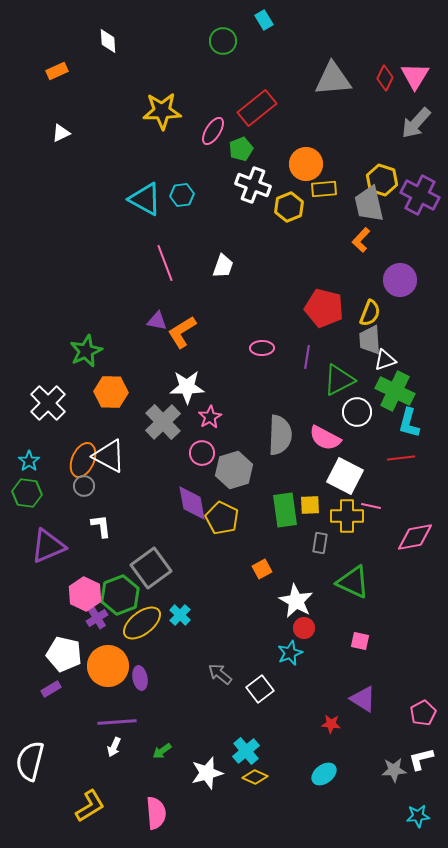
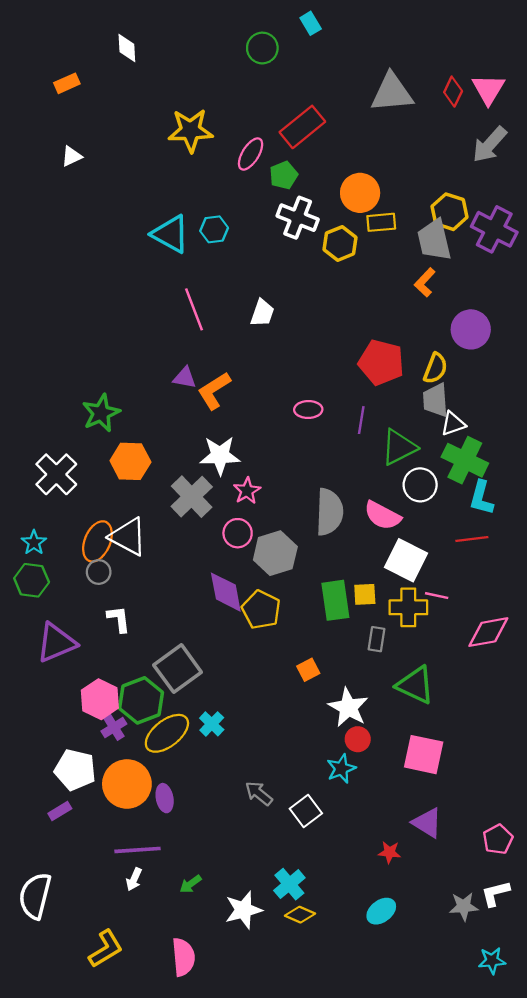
pink square: (360, 641) -> (424, 755), size x1.8

